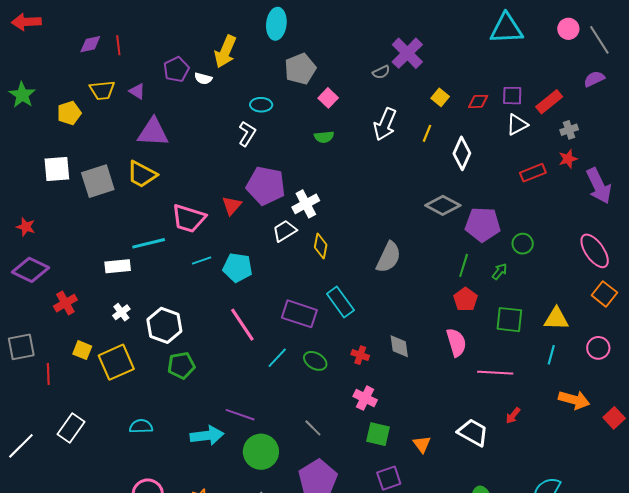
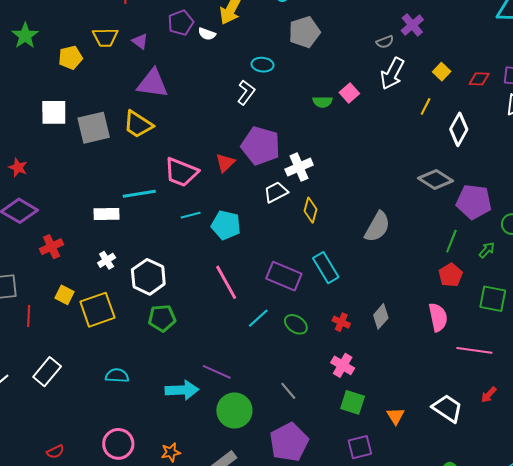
purple cross: (407, 53) -> (412, 25), size x0.7
pink square: (328, 98) -> (349, 93), moved
white arrow: (385, 124) -> (392, 74), moved
gray diamond: (399, 346) -> (381, 316), turned 45

